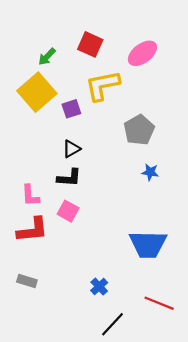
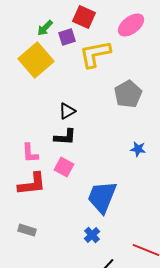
purple square: (71, 109) -> (67, 37), moved
blue star: (150, 172) -> (138, 149), moved
blue trapezoid: (148, 244) -> (102, 197), moved, turned 111

